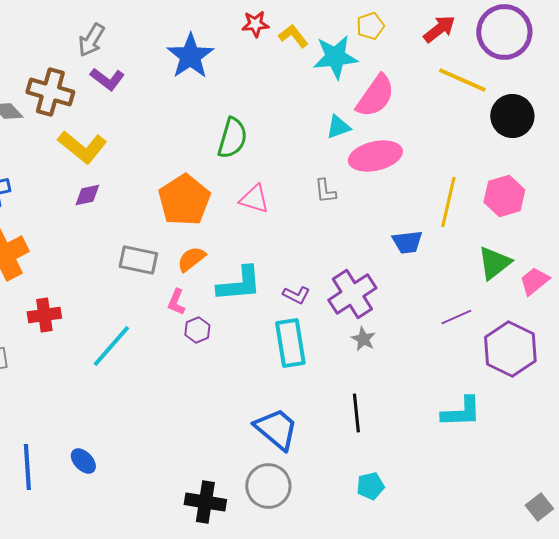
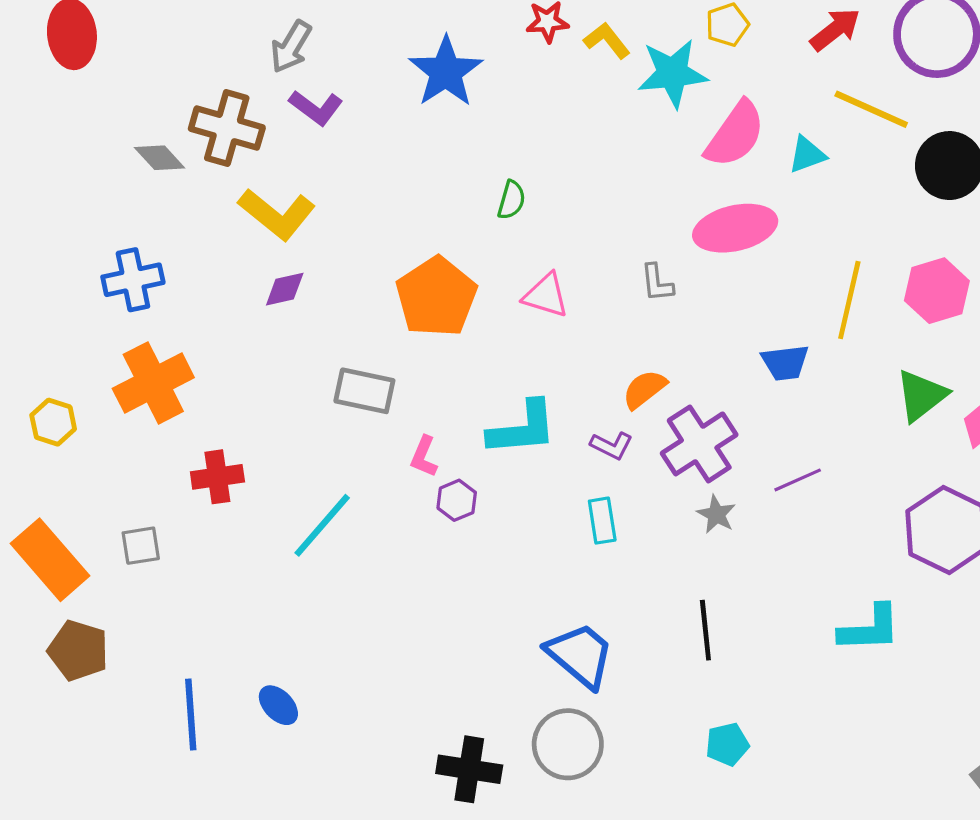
cyan triangle: (338, 127) -> (807, 155), moved
green semicircle: (232, 138) -> (511, 200), size x0.6
orange semicircle: (191, 259) -> (644, 389), moved
purple line: (456, 317) -> (798, 480), moved
cyan rectangle: (290, 343) -> (602, 521), size x0.6

